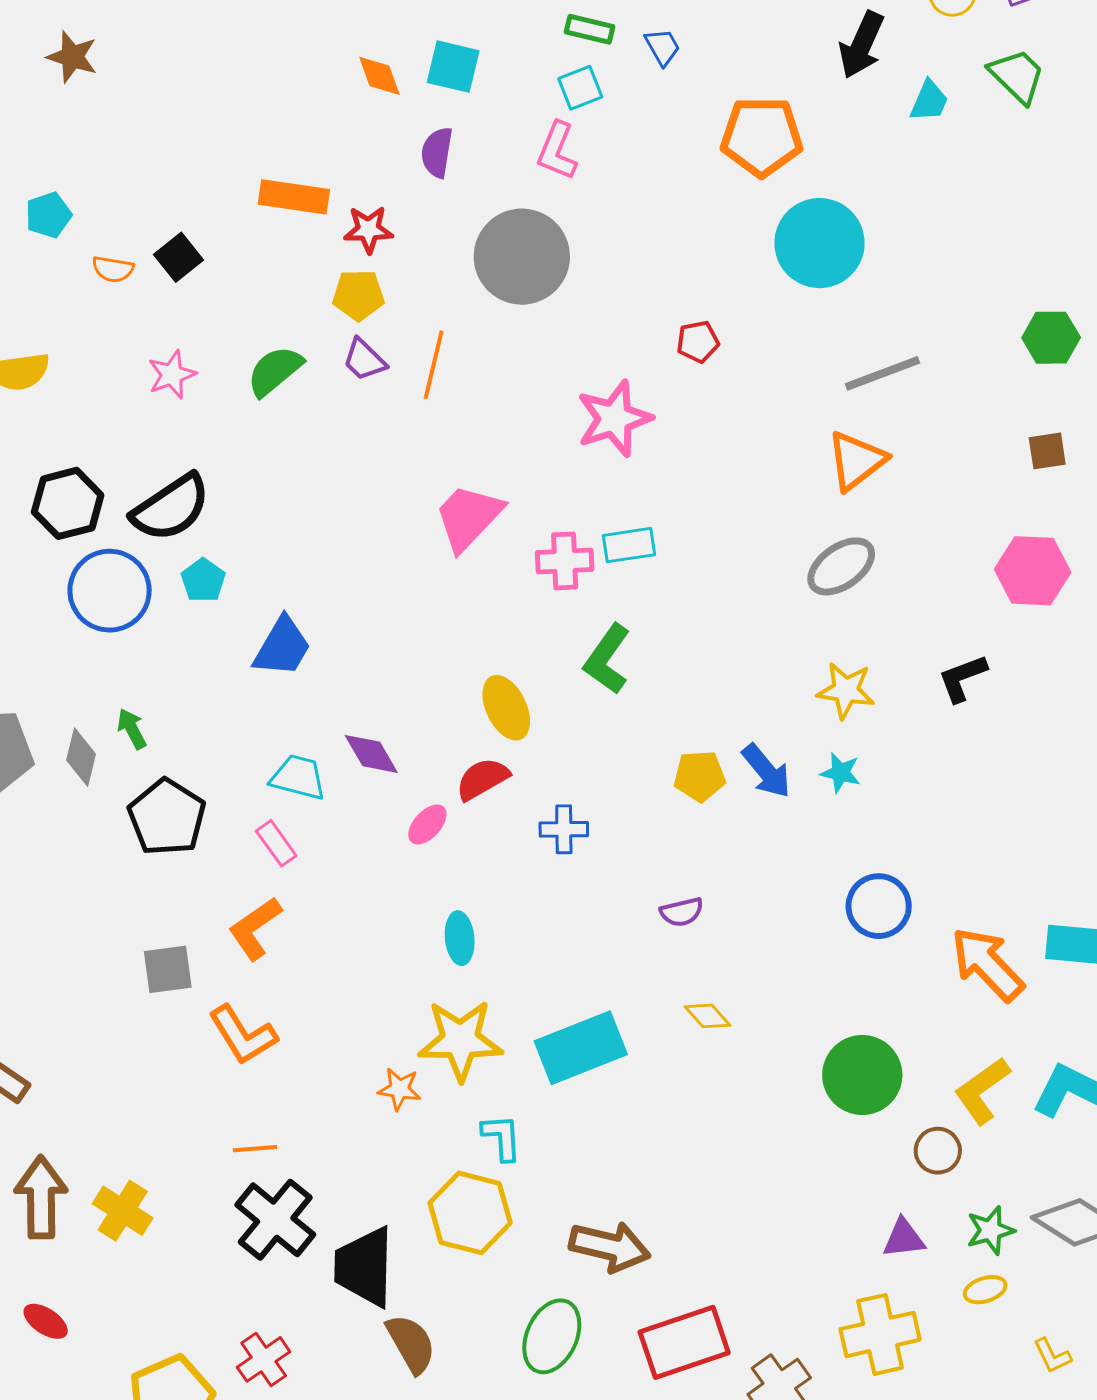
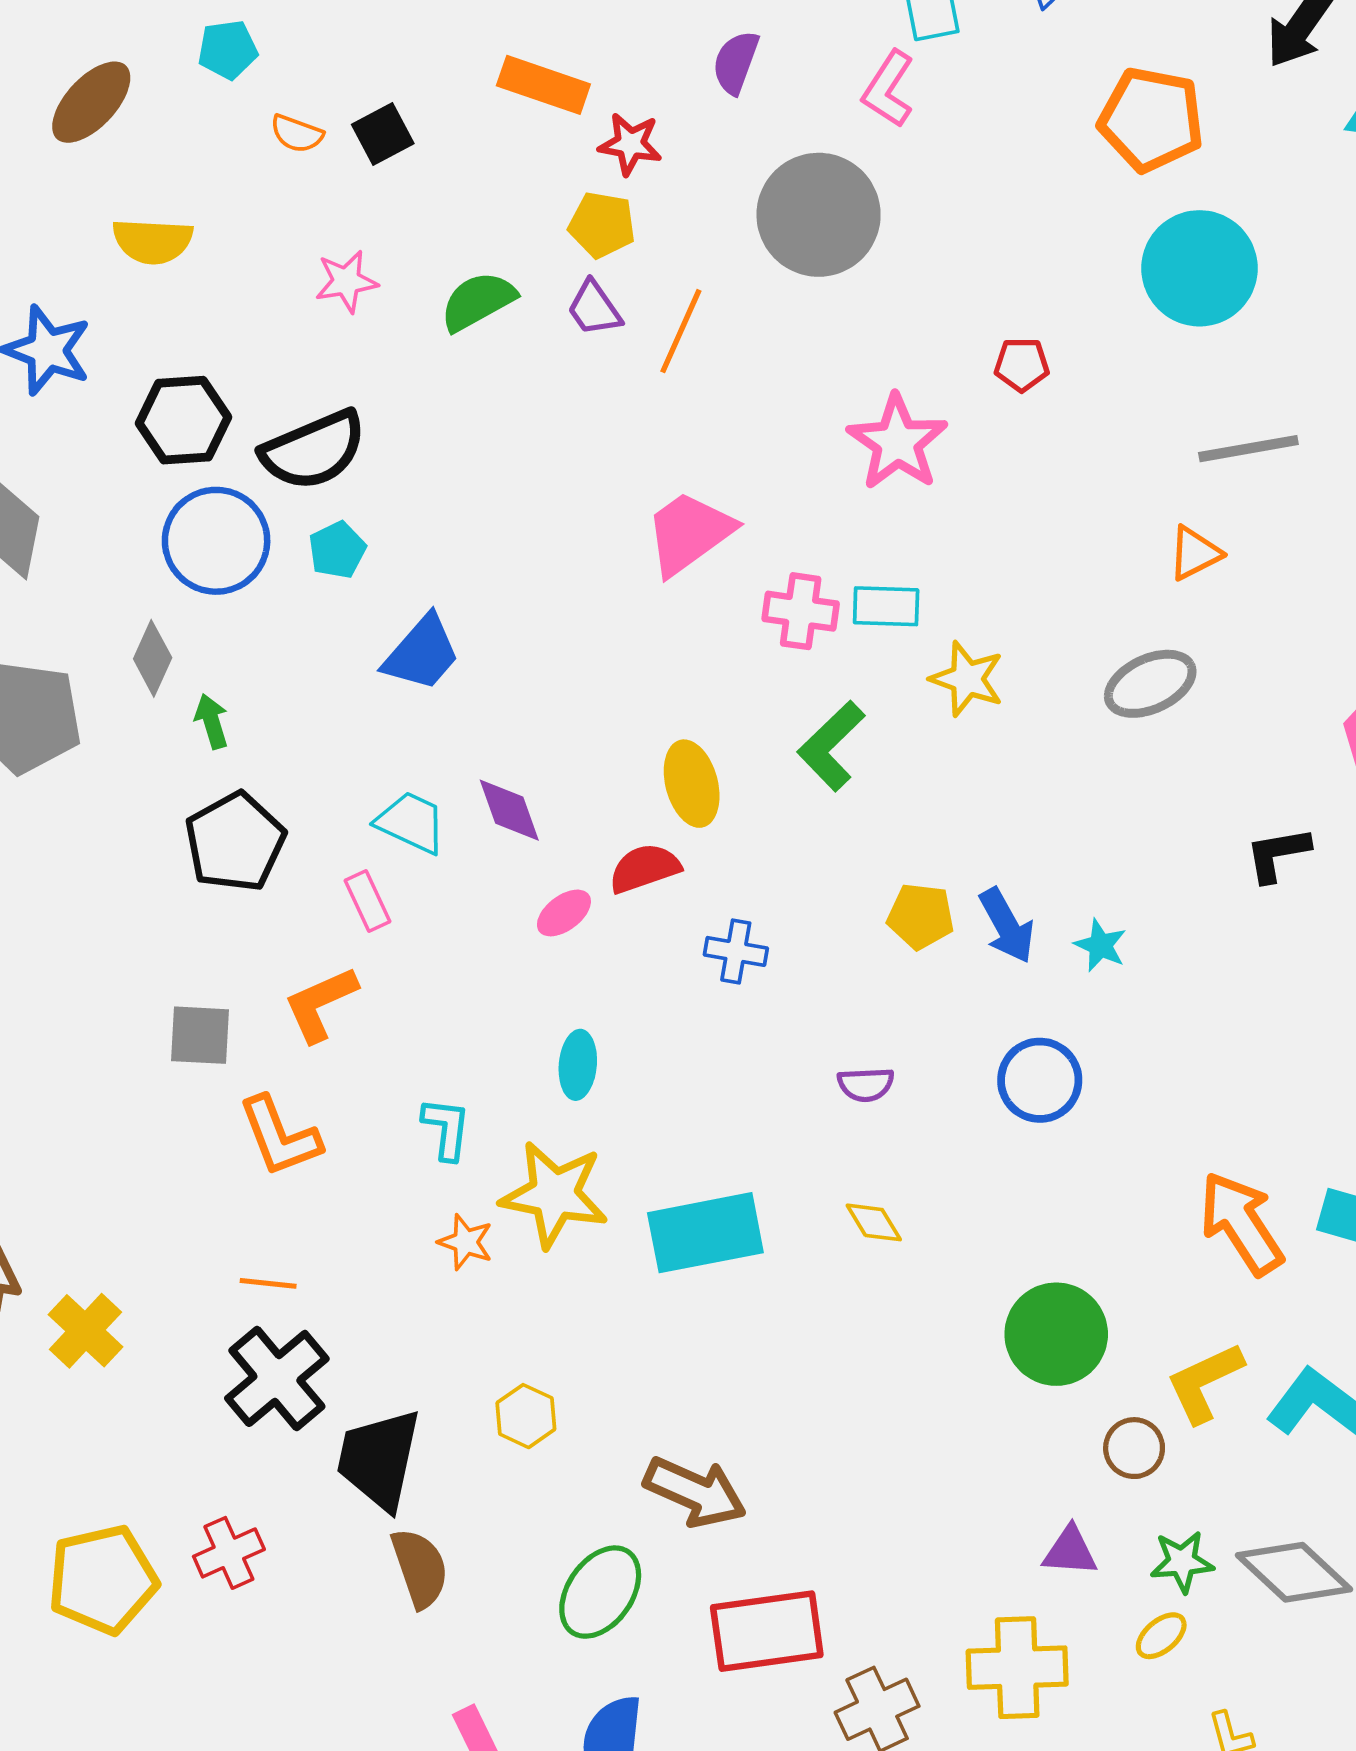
pink star: (614, 419) -> (897, 442), turned -30
orange triangle: (856, 461) -> (1195, 553), size x0.7
yellow star: (846, 690) -> (967, 679), moved
gray diamond: (81, 757) -> (153, 658), moved
blue circle: (879, 906) -> (1040, 1080), moved
cyan L-shape: (502, 1137) -> (446, 1128), moved
yellow hexagon: (470, 1213) -> (526, 1416), size x0.6
yellow ellipse: (985, 1290) -> (1161, 1636), turned -33

